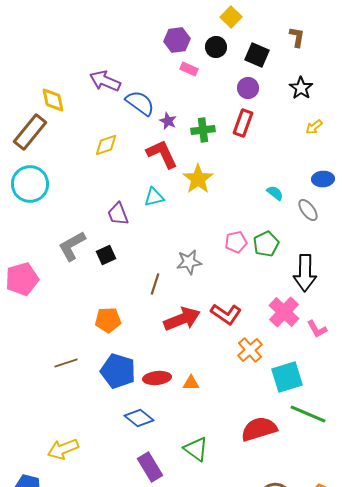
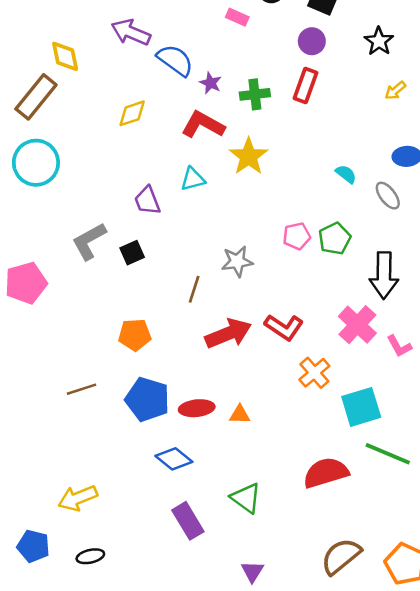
red L-shape: (162, 154) -> (203, 125), turned -36

